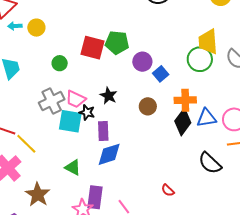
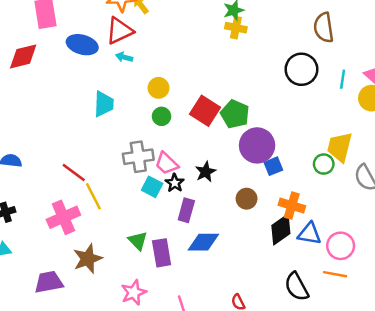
yellow circle: (36, 28) -> (159, 88), moved
green circle: (200, 59) -> (324, 164), size x0.7
purple circle: (142, 62) -> (257, 145), size x1.5
cyan square: (70, 121) -> (152, 187), size x0.7
blue diamond: (109, 154) -> (203, 242), moved
purple rectangle: (95, 197) -> (162, 253), moved, turned -35

